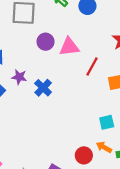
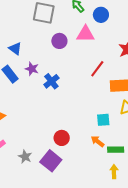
pink triangle: (69, 47) -> (85, 34), moved
red circle: (84, 155) -> (62, 138), moved

